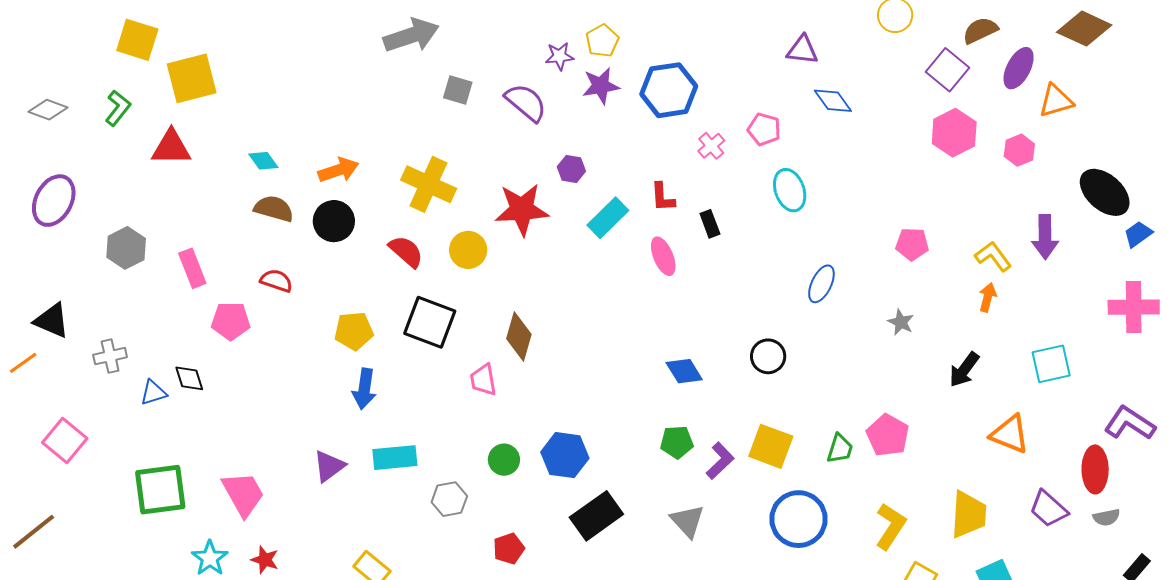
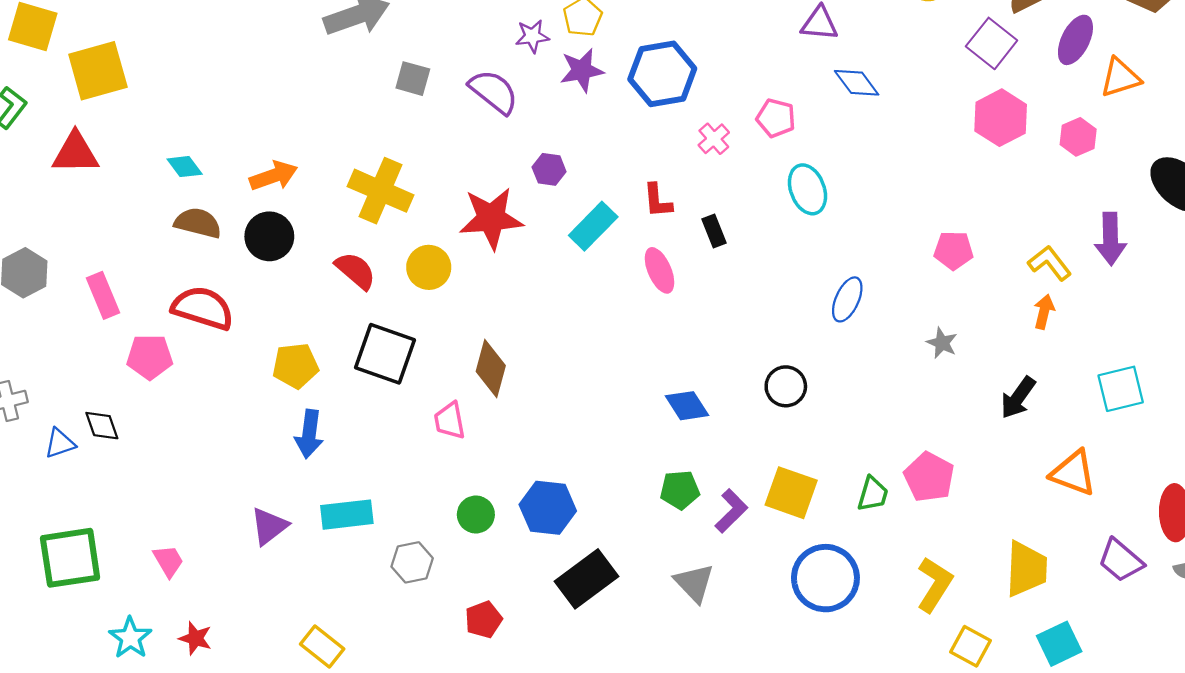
red semicircle: (276, 281) -> (203, 308), size x1.6
pink trapezoid: (243, 494) -> (168, 561), size x0.6

